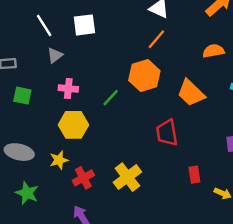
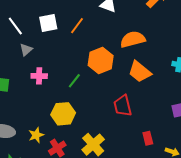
orange line: (156, 39) -> (77, 26), moved
orange semicircle: (213, 51) -> (133, 39), moved, size x1.4
yellow hexagon: (73, 125) -> (63, 114), moved

